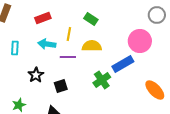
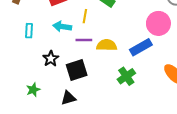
yellow semicircle: (92, 46) -> (107, 45), moved
green cross: (102, 80) -> (126, 76), moved
black square: (61, 86) -> (77, 70), size x1.5

